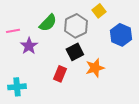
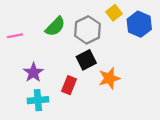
blue hexagon: (121, 35) -> (139, 24), moved
purple star: (29, 46) -> (33, 72), moved
cyan cross: (17, 87) -> (38, 100), moved

